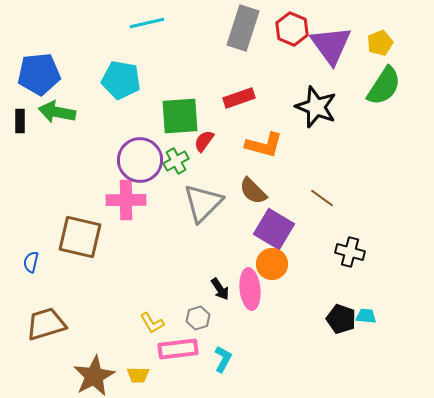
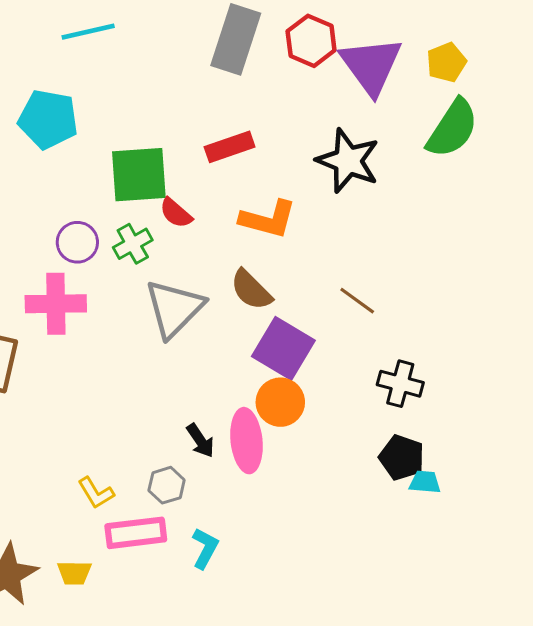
red semicircle: (204, 141) -> (176, 213), turned -85
purple circle: (140, 160) -> (77, 242), size x0.6
black pentagon: (341, 319) -> (402, 457), moved

